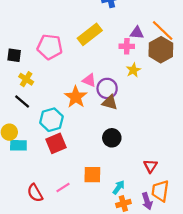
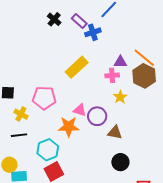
pink pentagon: (50, 47) -> (44, 98), moved
orange star: (76, 97) -> (69, 127), turned -30
black line: (22, 102) -> (19, 135), turned -42
brown triangle: (110, 102) -> (115, 132), moved
black circle: (112, 138) -> (120, 162), moved

